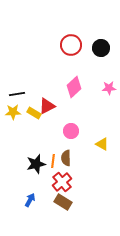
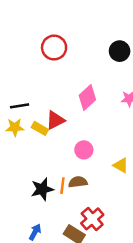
red circle: (71, 45) -> (54, 48), moved
brown semicircle: (66, 158) -> (78, 182), turned 84
red cross: (62, 182) -> (92, 219), moved

